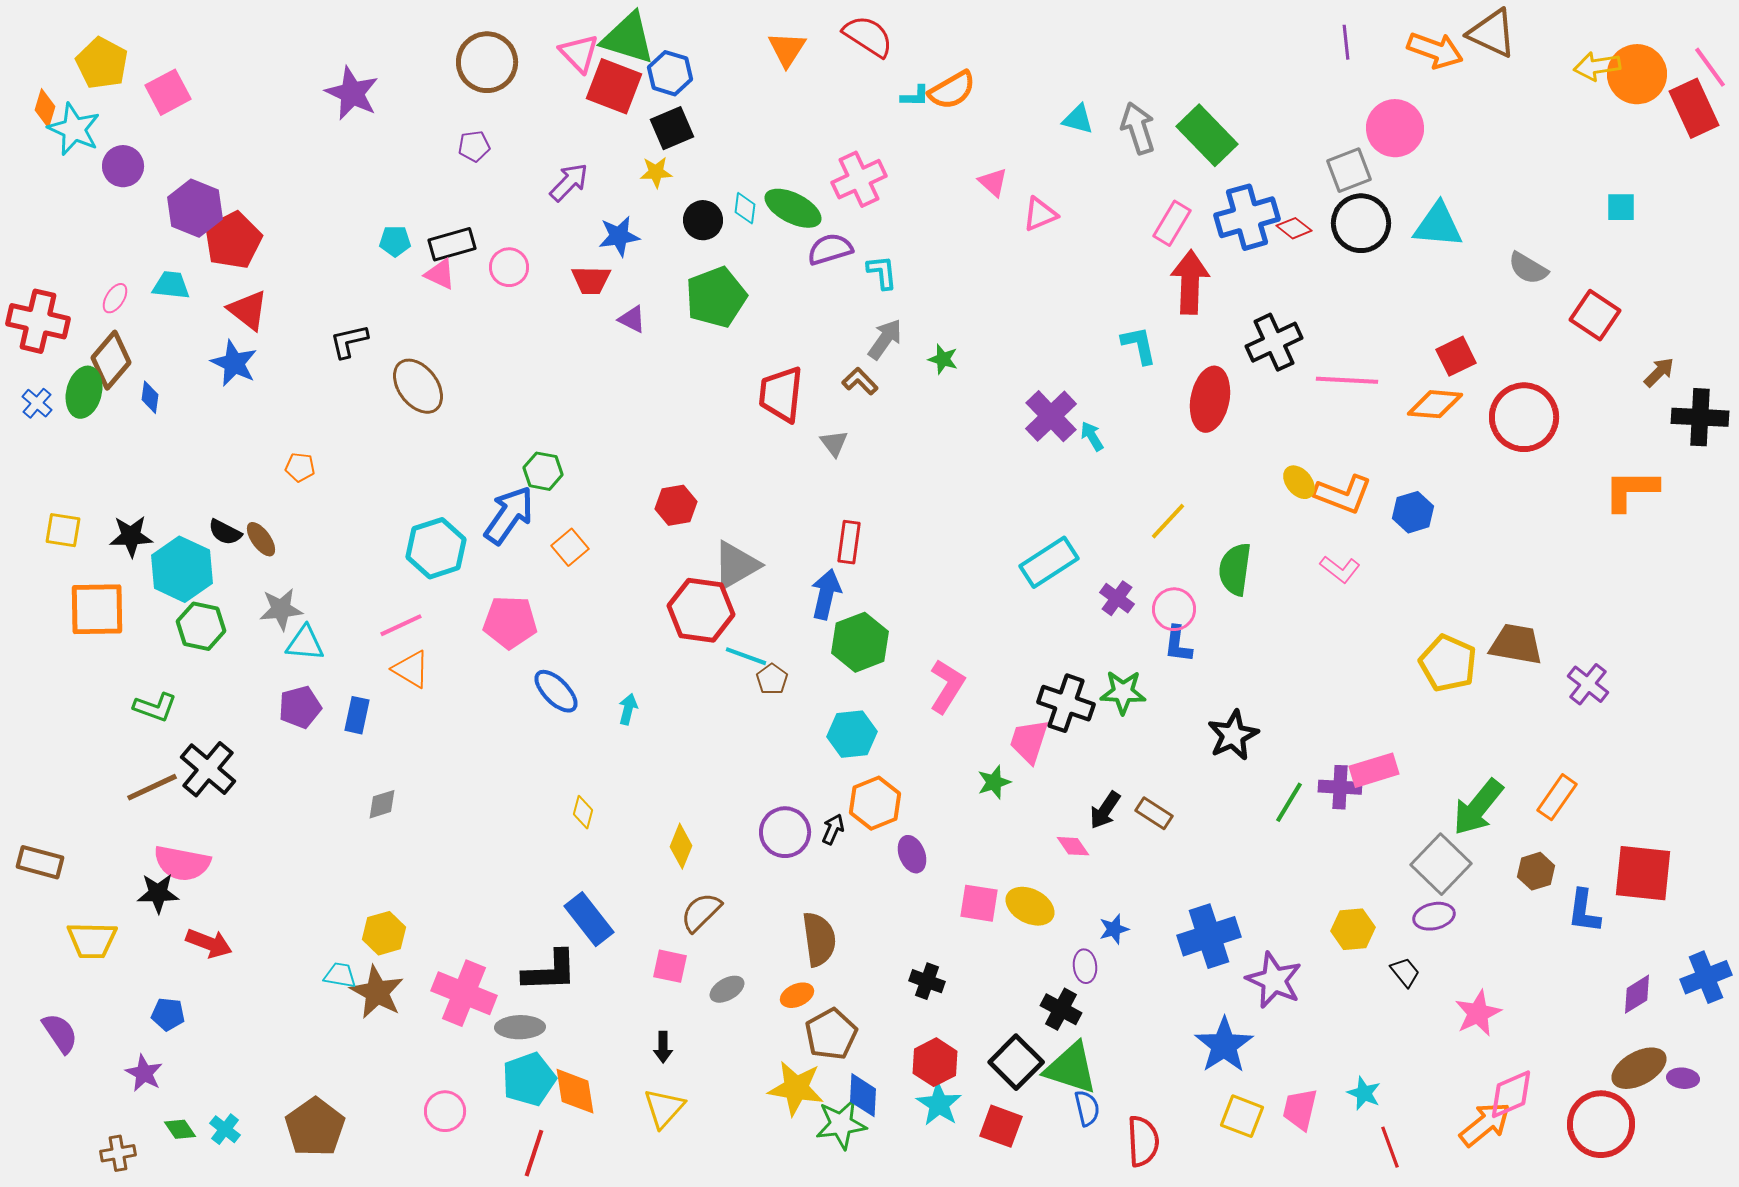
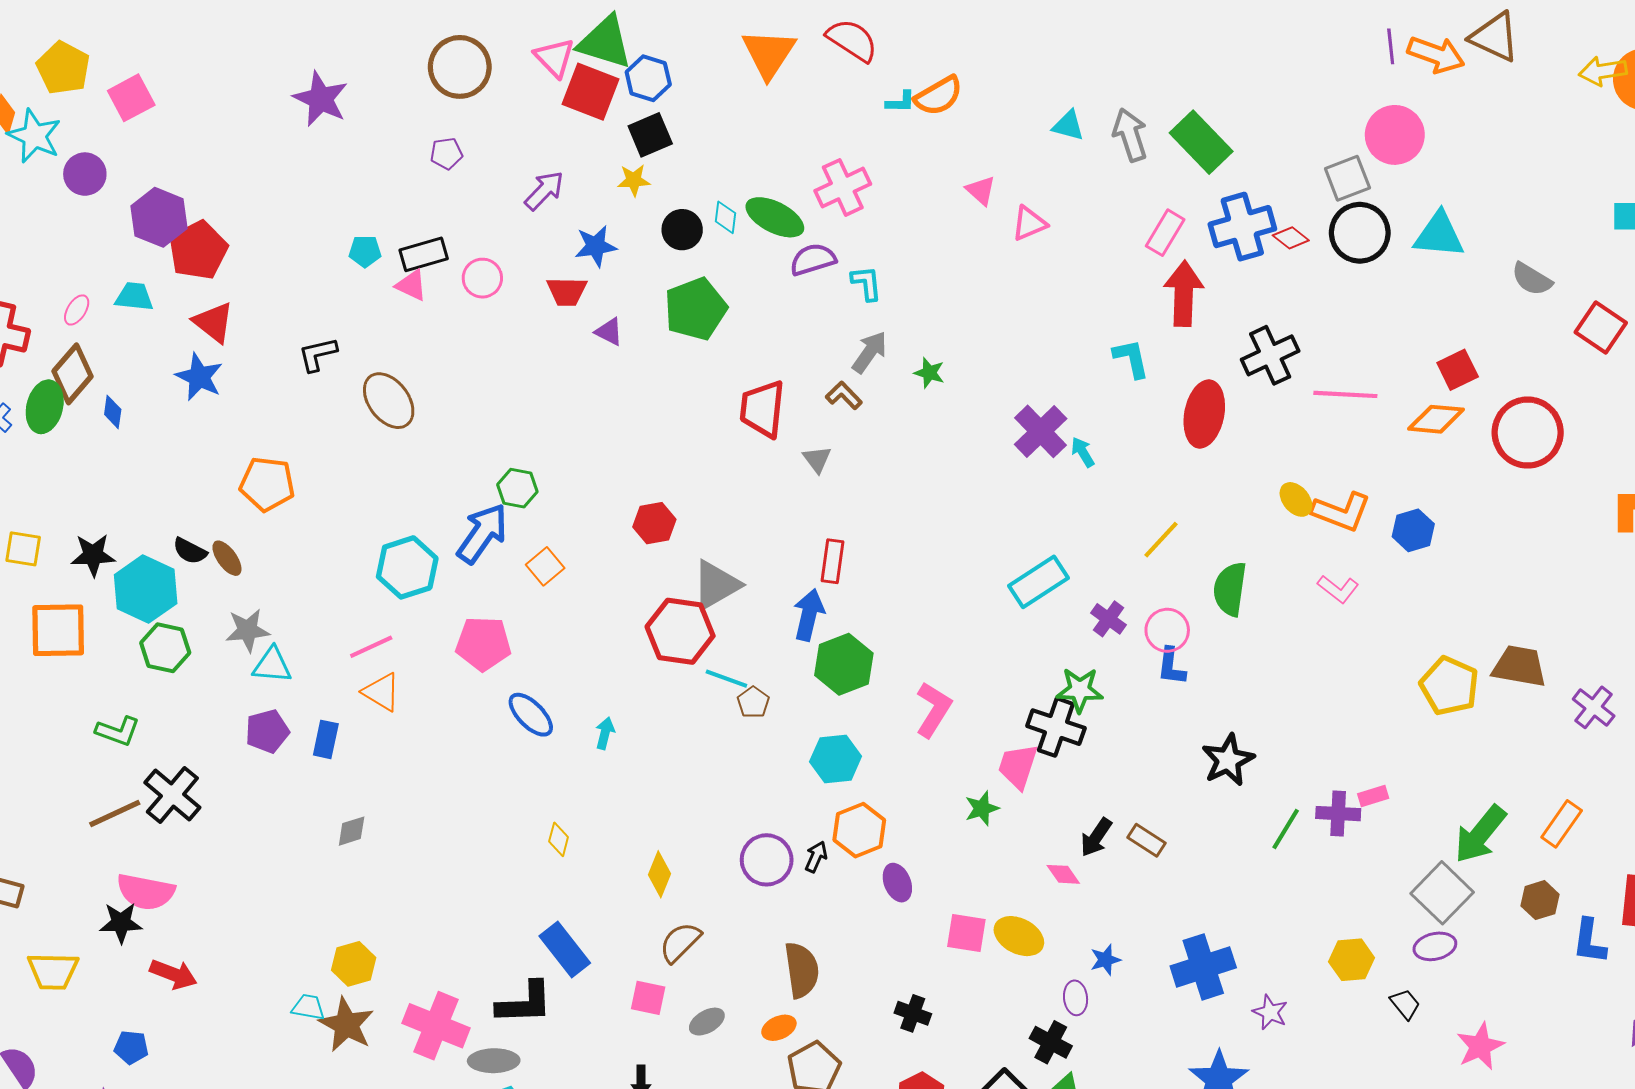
purple line: (1346, 42) -> (1391, 46), moved
orange triangle: (787, 49) -> (769, 54), size x1.4
orange pentagon: (300, 467) -> (267, 484), size x1.8
green star: (1123, 692) -> (1080, 690), moved
pink rectangle: (1374, 770) -> (1373, 796), size x0.6
purple star: (1274, 980) -> (1270, 1012), size x0.6

